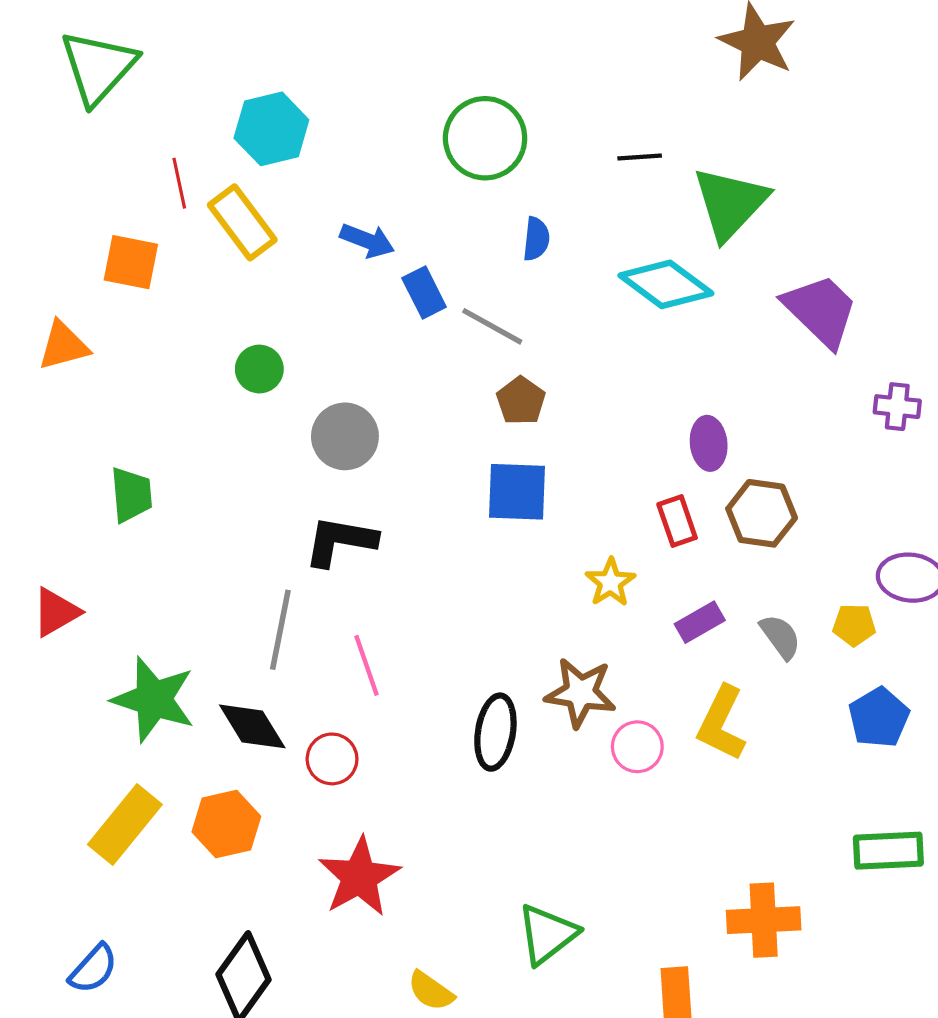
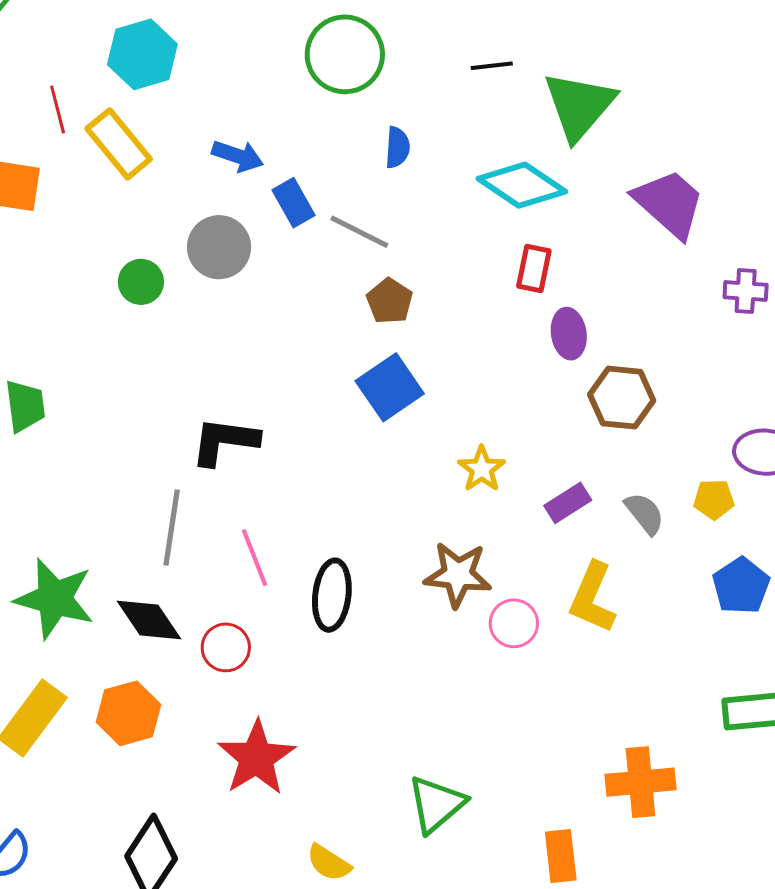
gray circle: (345, 436) -> (219, 247), moved
blue square: (517, 492) -> (390, 387), turned -34
red rectangle: (677, 521) -> (534, 269), moved, turned 33
black ellipse: (495, 732) -> (332, 595), moved

